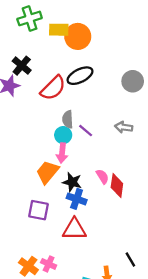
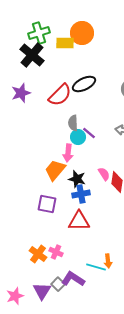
orange circle: (78, 36) -> (82, 33), moved
black cross: (22, 66) -> (32, 55), moved, size x1.4
cyan circle: (63, 135) -> (78, 137), moved
blue cross: (77, 199) -> (81, 194), turned -30

